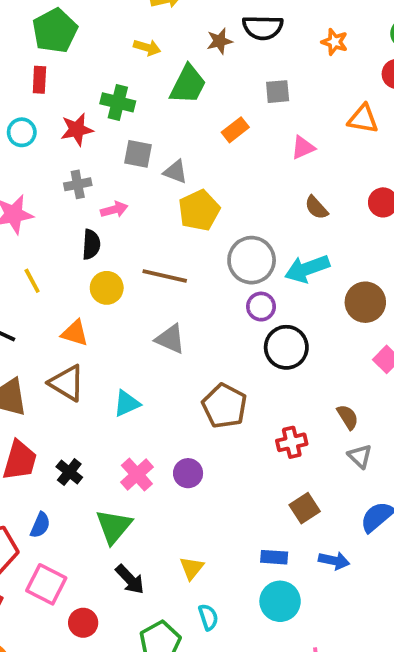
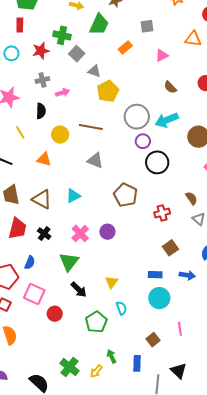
gray square: (138, 154) -> (77, 54), moved, turned 35
black semicircle: (91, 244) -> (41, 111), moved
brown triangle: (67, 383) -> (42, 199), moved

